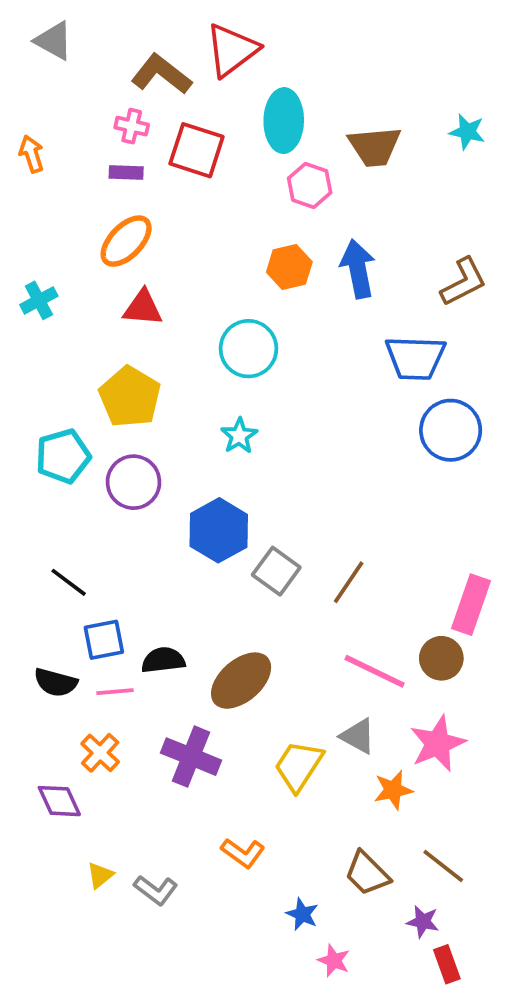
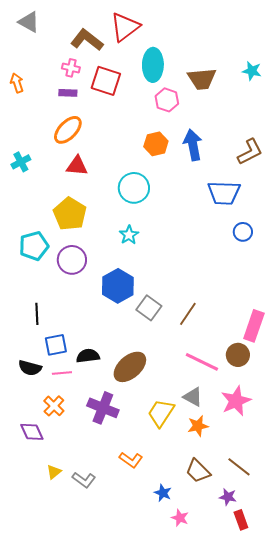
blue circle: (451, 430) -> (243, 232), size x0.6
black line: (69, 582) -> (37, 314), turned 50
orange star: (393, 790) -> (198, 426), moved

